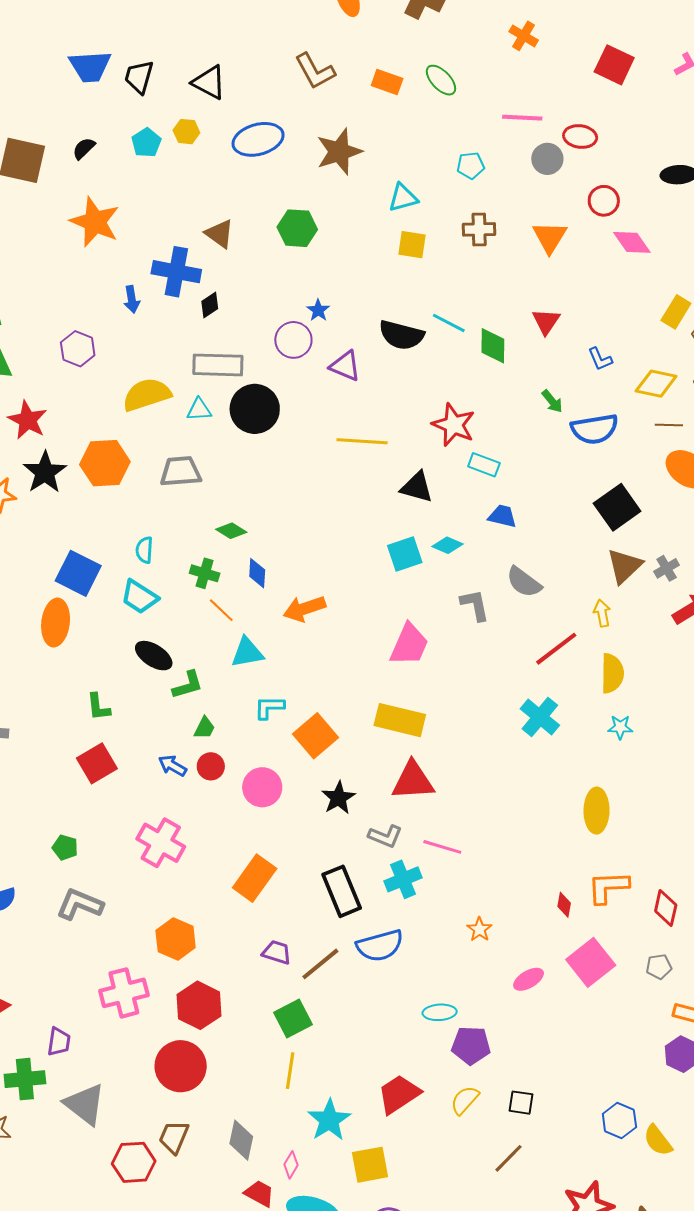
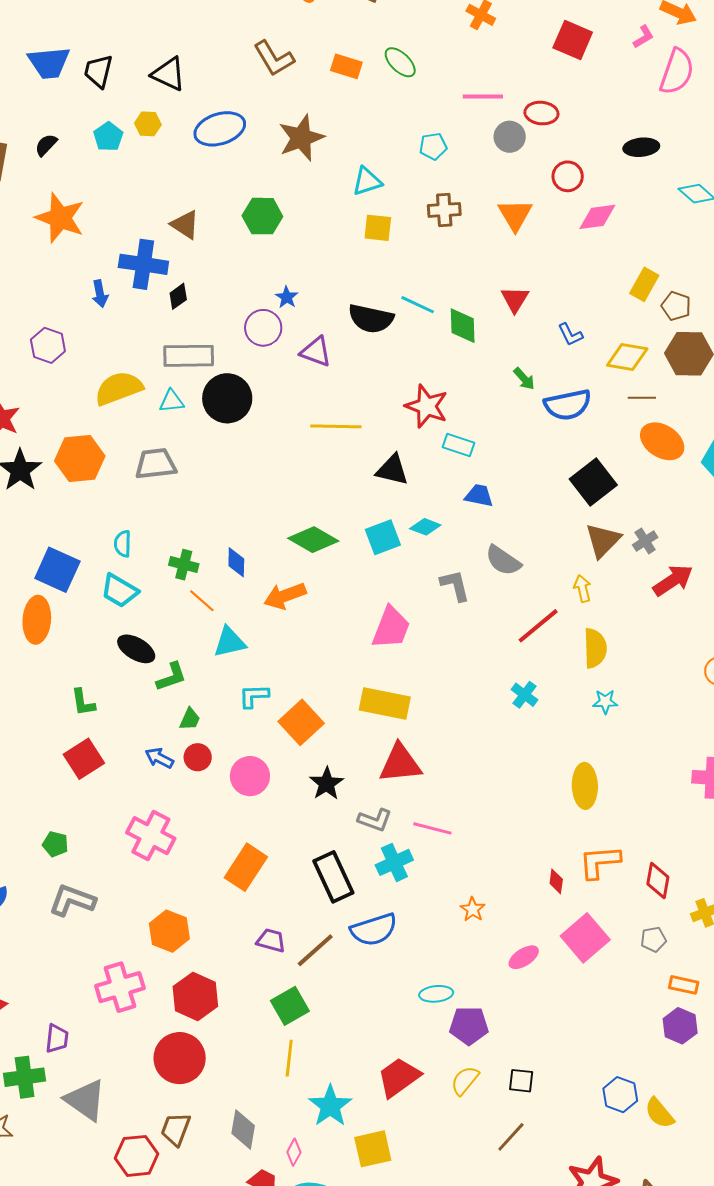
pink diamond: (632, 242) -> (597, 217), turned -60
green diamond: (231, 531) -> (313, 540), moved, size x1.6
cyan cross: (540, 717) -> (525, 695), size x0.7

